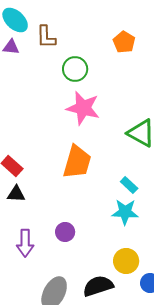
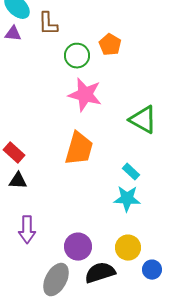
orange pentagon: (124, 42) -> (110, 45), moved
purple circle: (65, 232) -> (78, 247), moved, size x1.4

